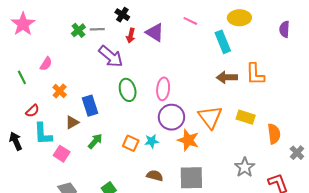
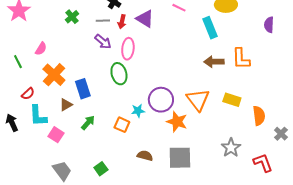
gray line: (97, 29) -> (103, 21), moved
purple semicircle: (284, 29) -> (269, 25), moved
purple arrow: (111, 56) -> (103, 42), size x0.7
pink ellipse: (163, 89) -> (128, 49), moved
orange cross: (60, 91) -> (54, 75), size x1.6
cyan star: (152, 141) -> (138, 111), moved

